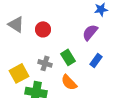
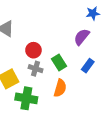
red circle: (43, 29) -> (33, 50), moved
orange semicircle: (69, 82) -> (60, 88), turned -120

